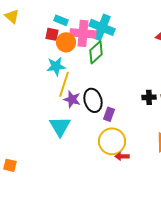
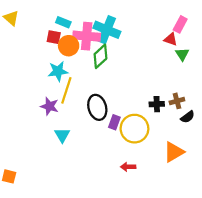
purple star: (72, 99) -> (49, 106), moved
cyan triangle: (60, 126) -> (62, 135), size x0.7
yellow circle: (112, 141) -> (134, 129), moved

